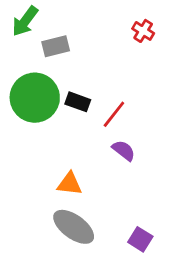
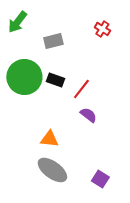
gray rectangle: (56, 46) -> (53, 41), moved

